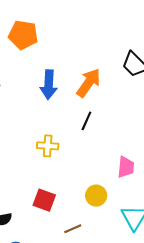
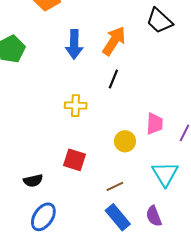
yellow circle: (96, 196) -> (125, 141), moved
brown line: (73, 229) -> (115, 186), moved

